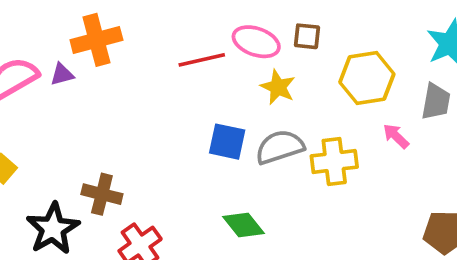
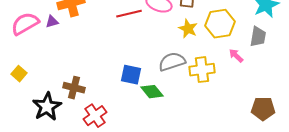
yellow star: (278, 87) -> (188, 29), moved
blue square: (227, 142) -> (131, 75), moved
green diamond: (243, 225) -> (152, 92), moved

